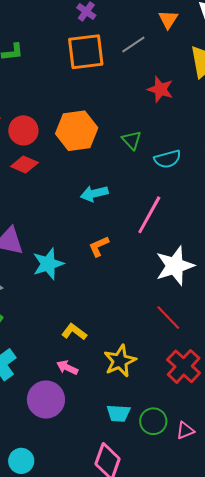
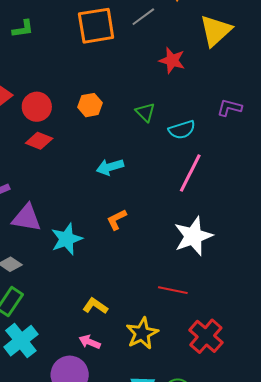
orange hexagon: (77, 131) -> (90, 105), size x0.6
pink line: (149, 215) -> (190, 173), moved
red line: (168, 318) -> (173, 290), moved, turned -32

